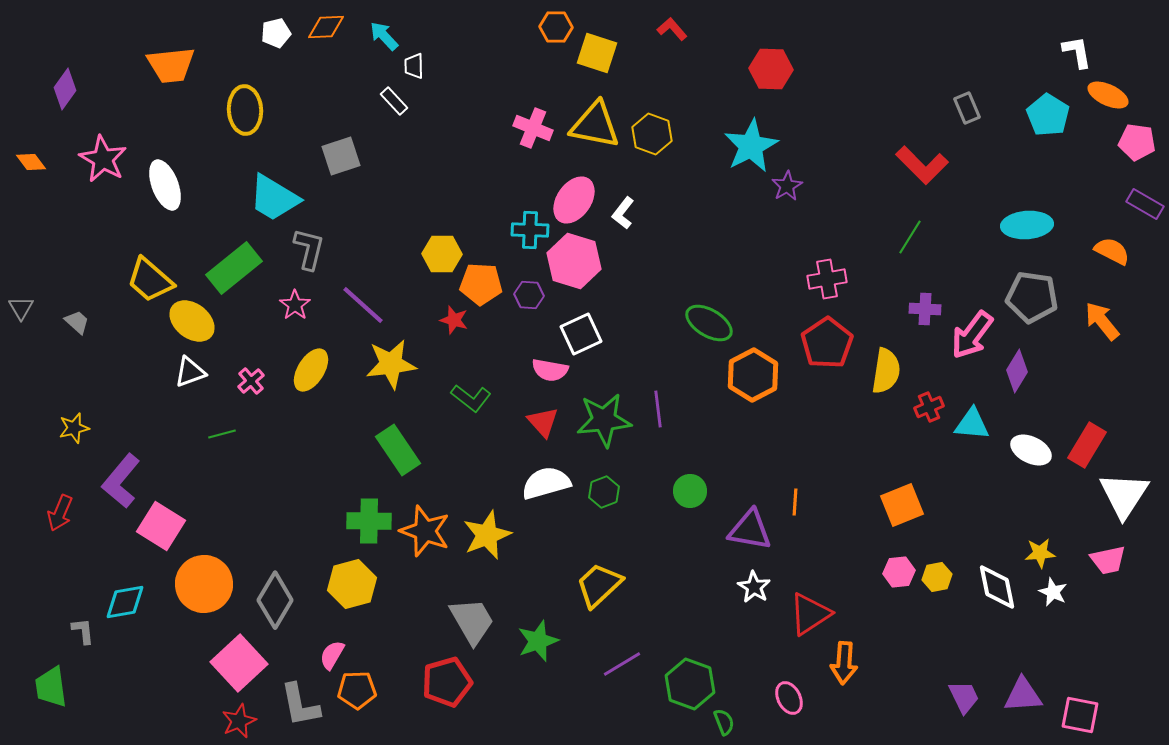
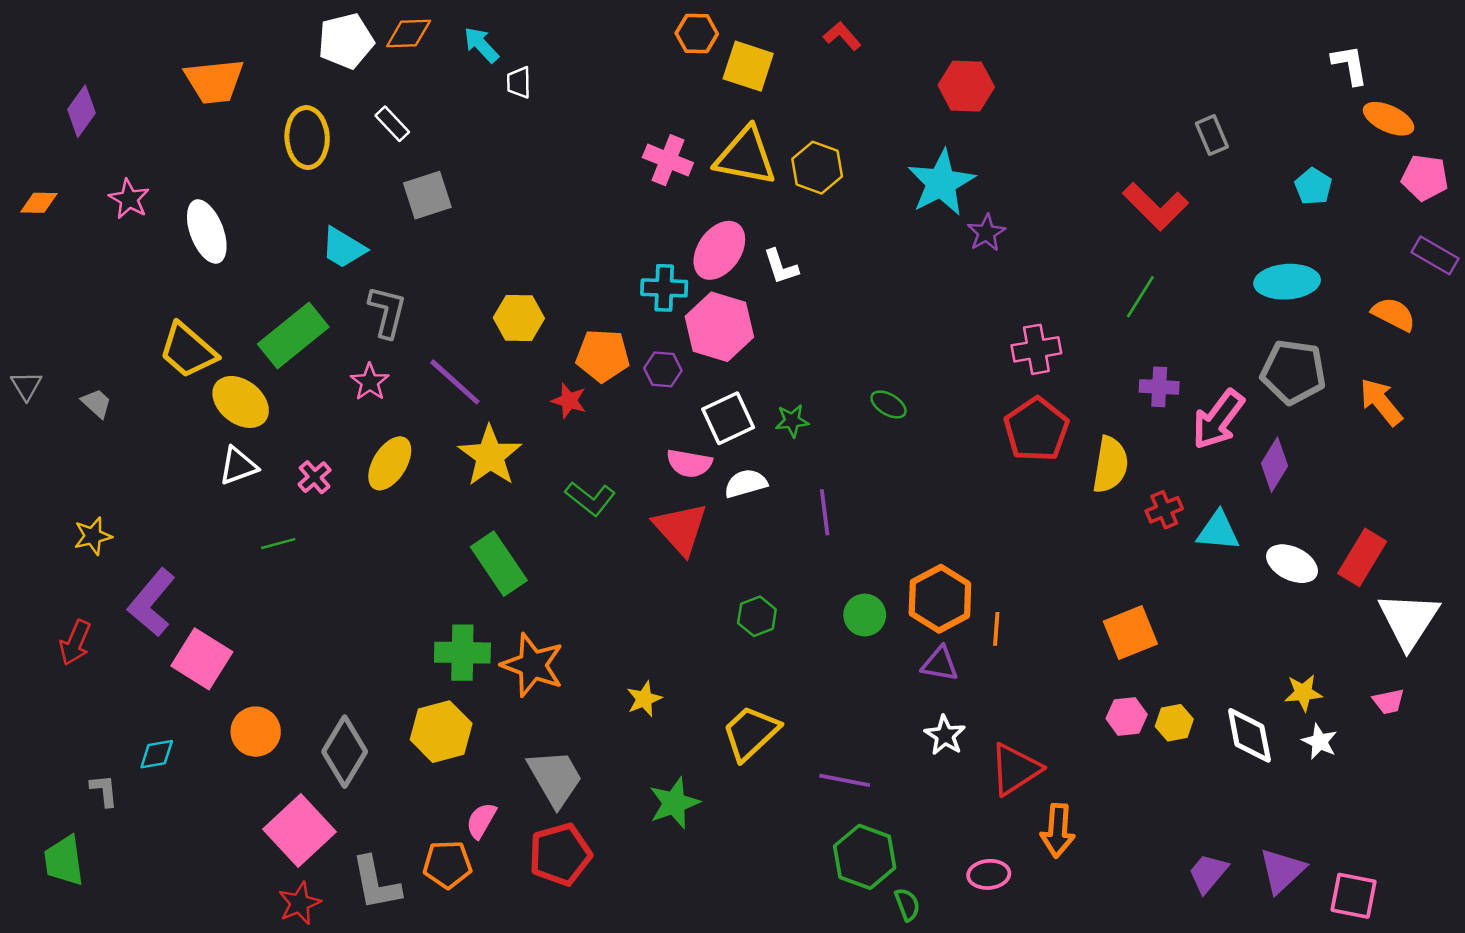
white pentagon: (276, 33) -> (346, 41), size x1.5
white rectangle: (394, 101) -> (392, 124), moved
cyan pentagon: (1048, 115) -> (1313, 186), moved, size x0.7
pink star: (103, 159) -> (129, 199), size x0.7
orange diamond: (31, 162) -> (39, 203), turned -52
cyan trapezoid: (274, 198) -> (343, 248), size x0.7
white L-shape: (623, 213) -> (781, 267), turned -56
yellow hexagon: (442, 254) -> (519, 318), moved
green ellipse: (709, 323) -> (889, 404), size x0.6
yellow star: (391, 364) -> (490, 456), turned -30
orange hexagon: (753, 375) -> (940, 599), moved
green star: (604, 420) -> (792, 421), moved, size x0.5
red triangle: (543, 422) -> (680, 529), size x1.4
white semicircle: (546, 483) -> (746, 483), moved, size x0.7
purple triangle: (750, 530) -> (940, 664), size x0.7
yellow star: (487, 535) -> (644, 699), moved, size x0.6
pink trapezoid: (1108, 560) -> (1389, 701), size x0.7
orange circle: (204, 584) -> (256, 732), size x0.7
cyan diamond: (125, 602) -> (157, 754), size x0.7
gray trapezoid: (472, 621) -> (555, 778), moved
pink semicircle: (332, 655) -> (481, 821), moved
purple line: (622, 664) -> (845, 780), moved, turned 42
purple triangle: (1023, 695) -> (1282, 871), turned -39
purple trapezoid: (964, 697) -> (1208, 873), turned -114
pink ellipse: (789, 698) -> (989, 874), turned -68

